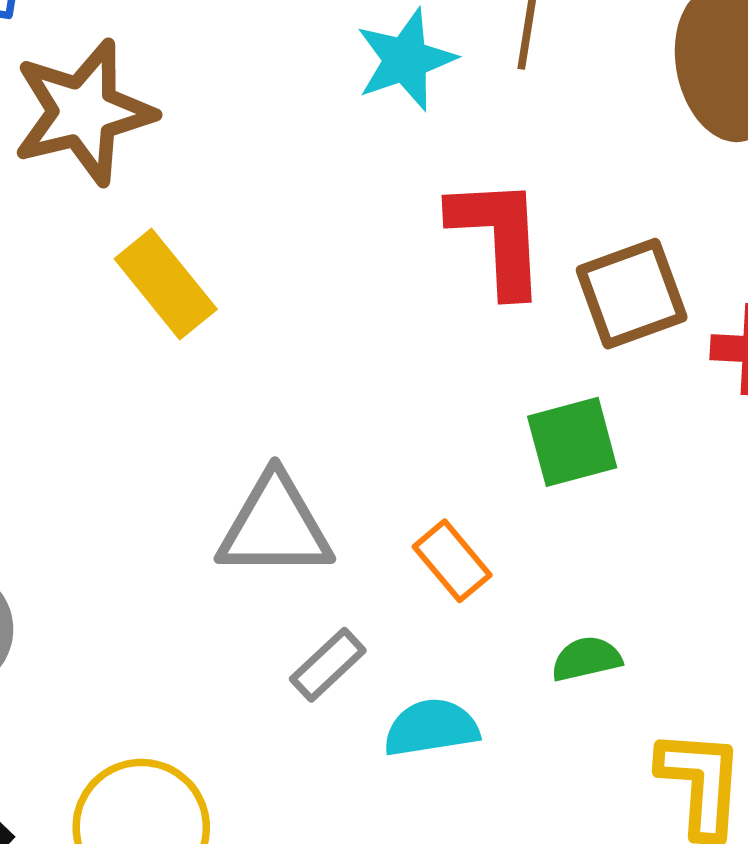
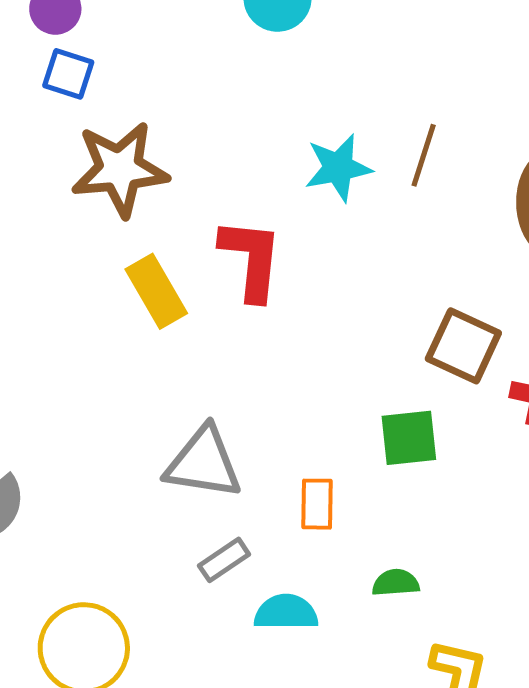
red L-shape: (498, 236) -> (251, 259), moved
brown square: (632, 294) -> (463, 346), turned 36
orange rectangle: (452, 561) -> (317, 504), turned 32

